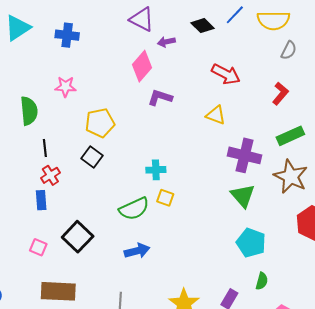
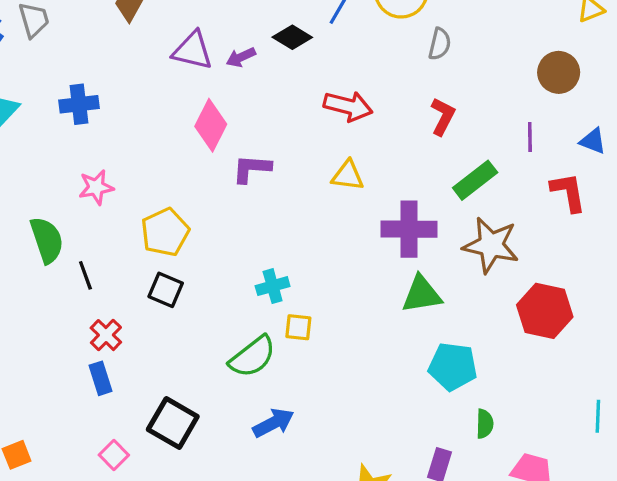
purple arrow: (166, 42) -> (241, 57), moved
black line: (45, 148) -> (85, 275), moved
green triangle: (243, 196) -> (422, 294), turned -44
pink square: (38, 247) -> (114, 455), turned 36

